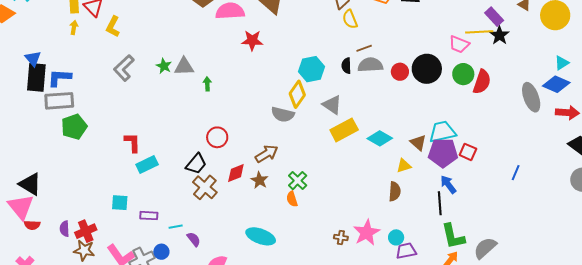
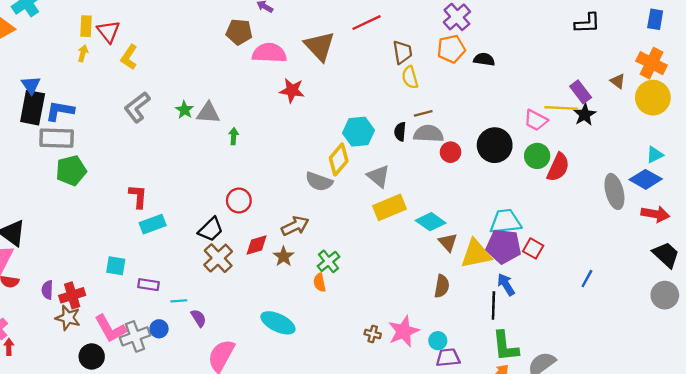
red circle: (400, 72) -> (451, 152), moved
brown triangle: (418, 143) -> (448, 242), moved
yellow triangle: (404, 166) -> (476, 254), moved, size x1.8

